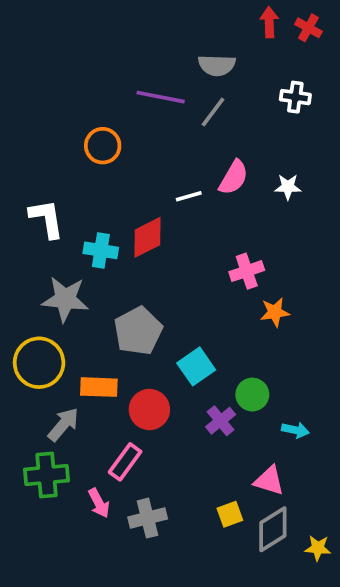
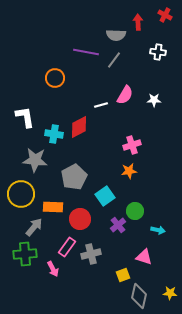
red arrow: (269, 22) -> (138, 22), moved
orange star: (275, 312) -> (129, 171), moved
gray cross: (148, 518) -> (91, 254), moved
gray diamond: (273, 529) -> (139, 296), moved, turned -45

